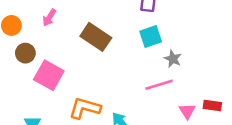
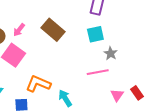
pink arrow: (49, 18) -> (19, 30), moved
red rectangle: (212, 105) -> (137, 93), turned 40

